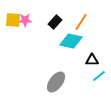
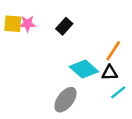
orange line: (81, 22) -> (113, 51), moved
cyan diamond: (71, 41) -> (84, 69), moved, turned 30

